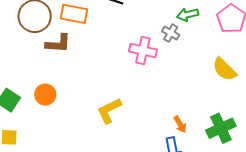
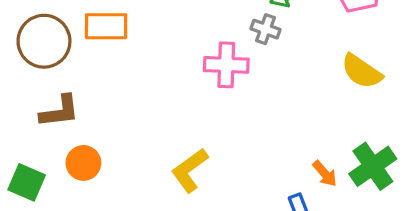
brown L-shape: (58, 44) -> (60, 111), moved
orange arrow: (180, 124) -> (325, 174), moved

